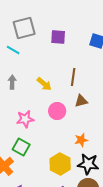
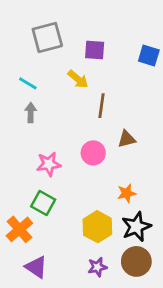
cyan line: (13, 50) -> (28, 83), moved
brown line: (73, 77) -> (102, 106), moved
yellow arrow: (44, 84) -> (78, 79), moved
black star: (88, 164) -> (136, 227), turned -30

